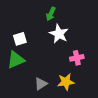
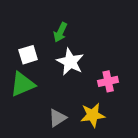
green arrow: (51, 14) -> (60, 32), moved
white star: (59, 34) -> (70, 62), moved

